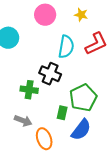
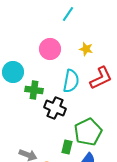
green cross: (29, 90) -> (34, 90), moved

